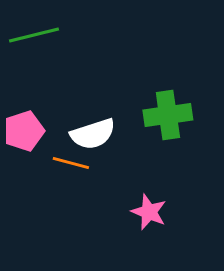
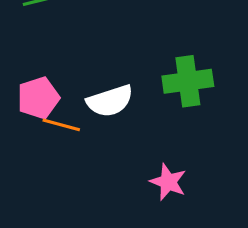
orange line: (71, 163) -> (61, 125), moved

